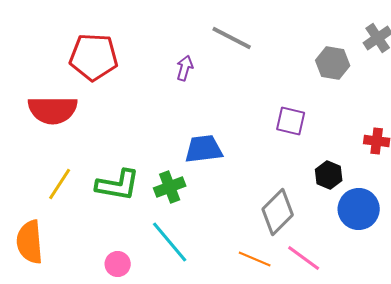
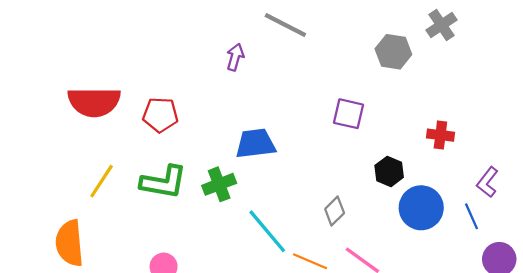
red pentagon: (94, 57) -> (160, 115), moved, size x0.7
gray diamond: (278, 212) -> (335, 211), size x0.6
cyan line: (170, 242) -> (267, 231), moved

